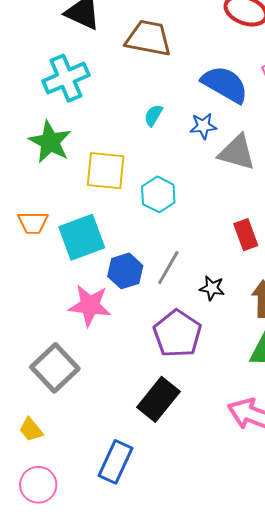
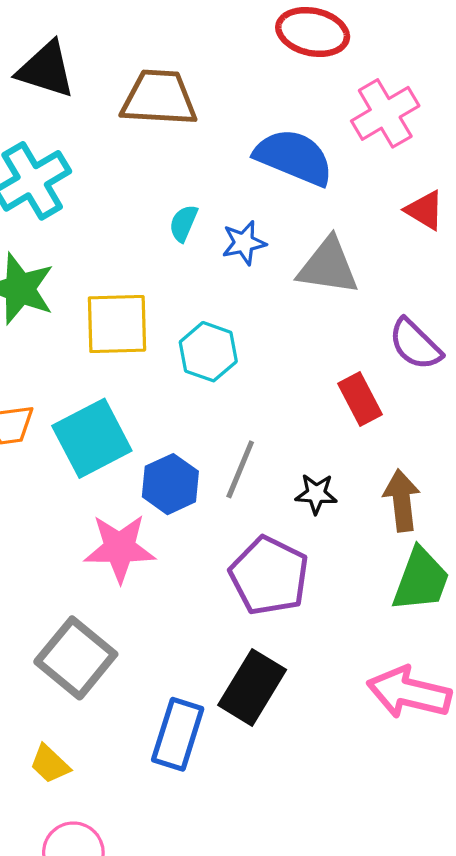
blue star: (203, 126) -> (244, 243), moved
blue rectangle: (116, 462) -> (178, 734), moved

